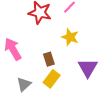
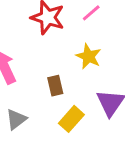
yellow rectangle: (52, 79) -> (71, 119), moved

